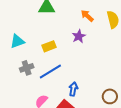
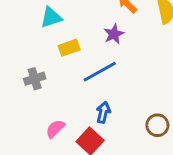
cyan triangle: (17, 41) -> (51, 17), moved
blue line: (50, 71) -> (100, 72), moved

